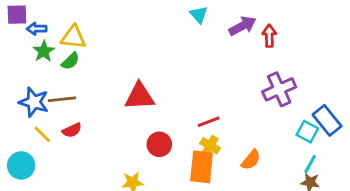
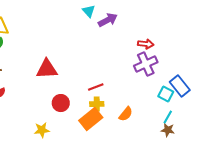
purple arrow: (242, 26) -> (108, 20), moved
red arrow: (269, 36) -> (146, 44), moved, turned 98
yellow cross: (210, 146) -> (97, 104), turned -32
orange rectangle: (202, 167) -> (91, 119), turned 45

